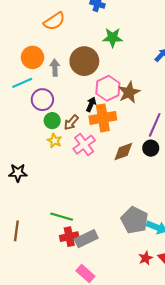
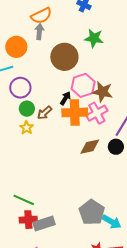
gray arrow: (55, 68) -> (39, 32), moved
brown star: (129, 92) -> (102, 92), turned 30
pink cross: (84, 145) -> (97, 113), moved

